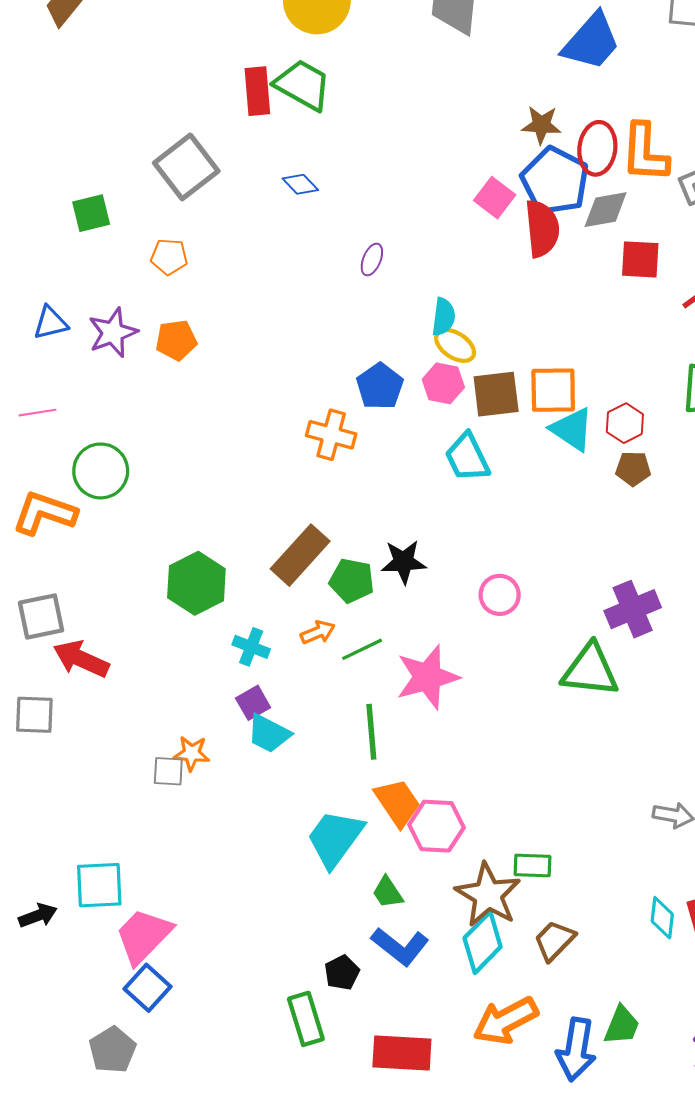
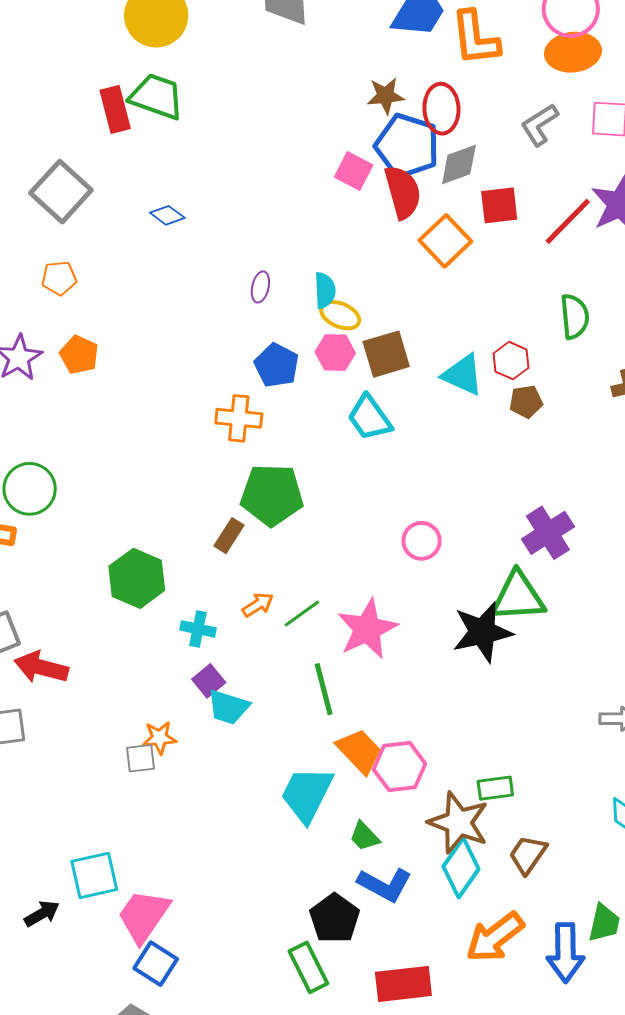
orange L-shape: (645, 153) -> (475, 38), moved
blue diamond: (300, 184) -> (167, 215), moved
purple ellipse: (372, 260) -> (260, 287), moved
orange pentagon: (176, 340) -> (79, 355), turned -30
orange square: (553, 390) -> (445, 241), moved, turned -33
brown rectangle: (300, 555) -> (229, 536), size x0.6
black star: (404, 562) -> (482, 632), moved, size x1.4
green pentagon: (352, 581) -> (272, 495), moved, size x1.5
black pentagon: (342, 973) -> (335, 918), size x1.5

